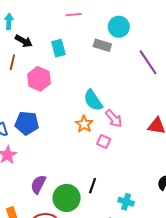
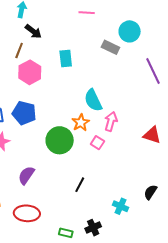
cyan rectangle: (58, 48) -> (66, 58), moved
pink hexagon: (39, 79) -> (30, 72), moved
pink arrow: (114, 119) -> (111, 121), turned -132
green circle: (67, 198) -> (60, 140), moved
cyan cross: (126, 202) -> (121, 206), moved

